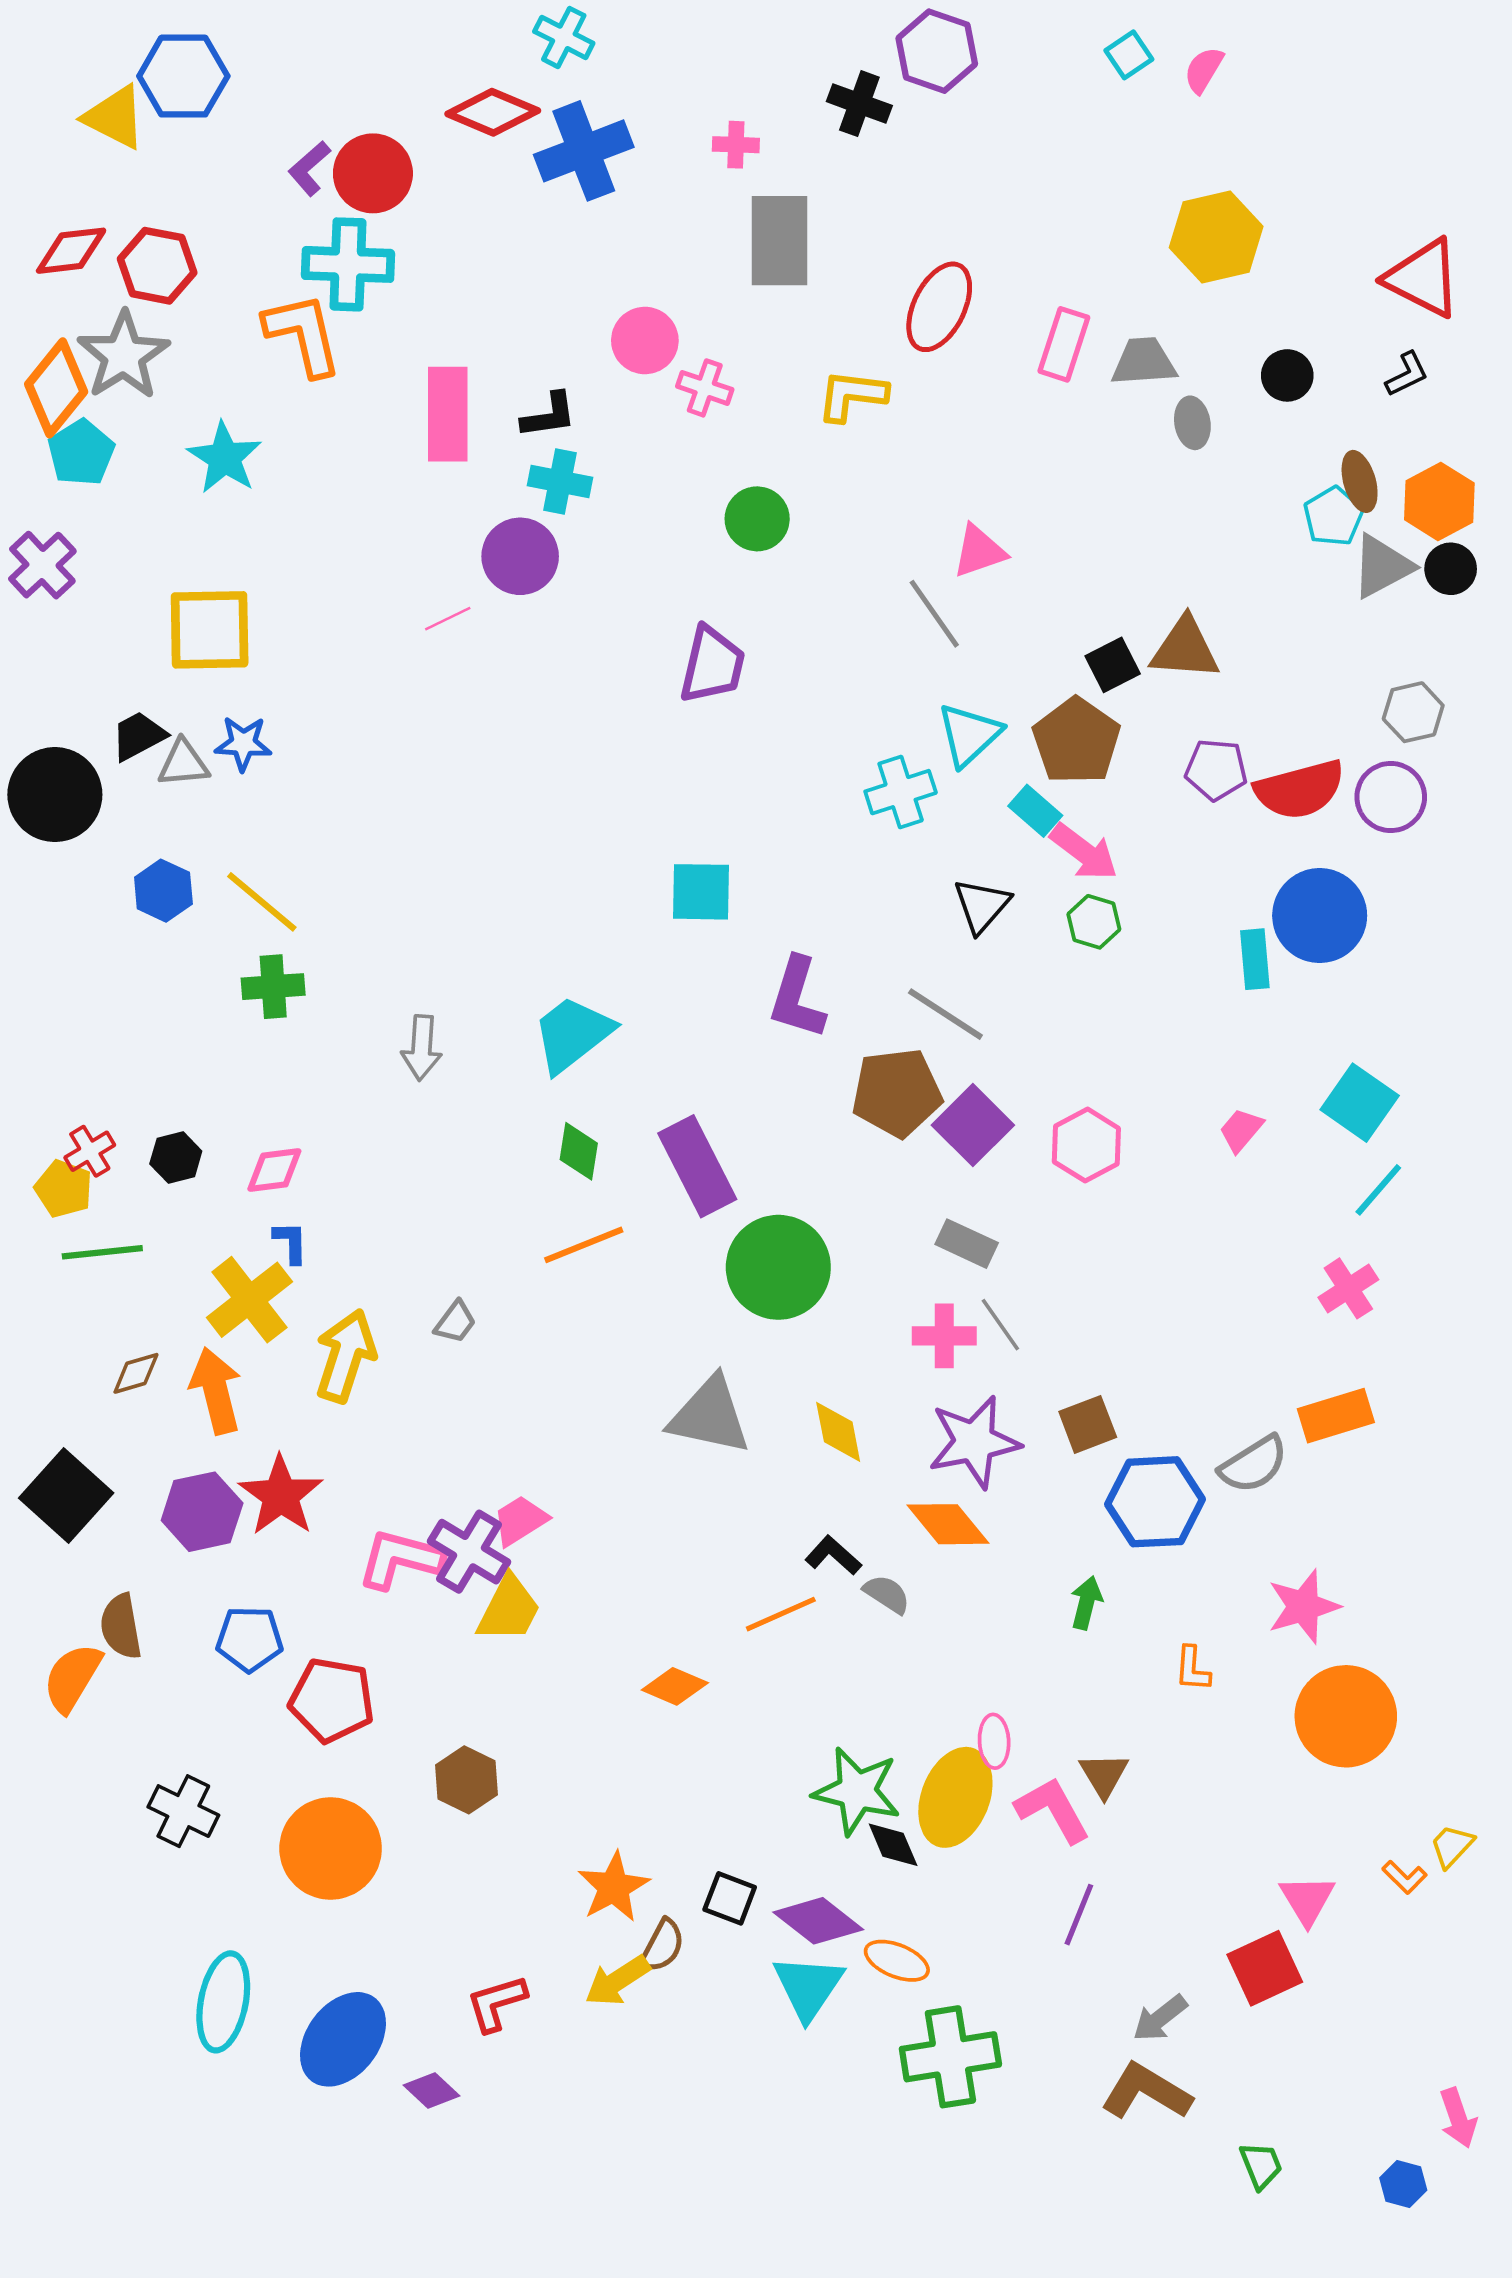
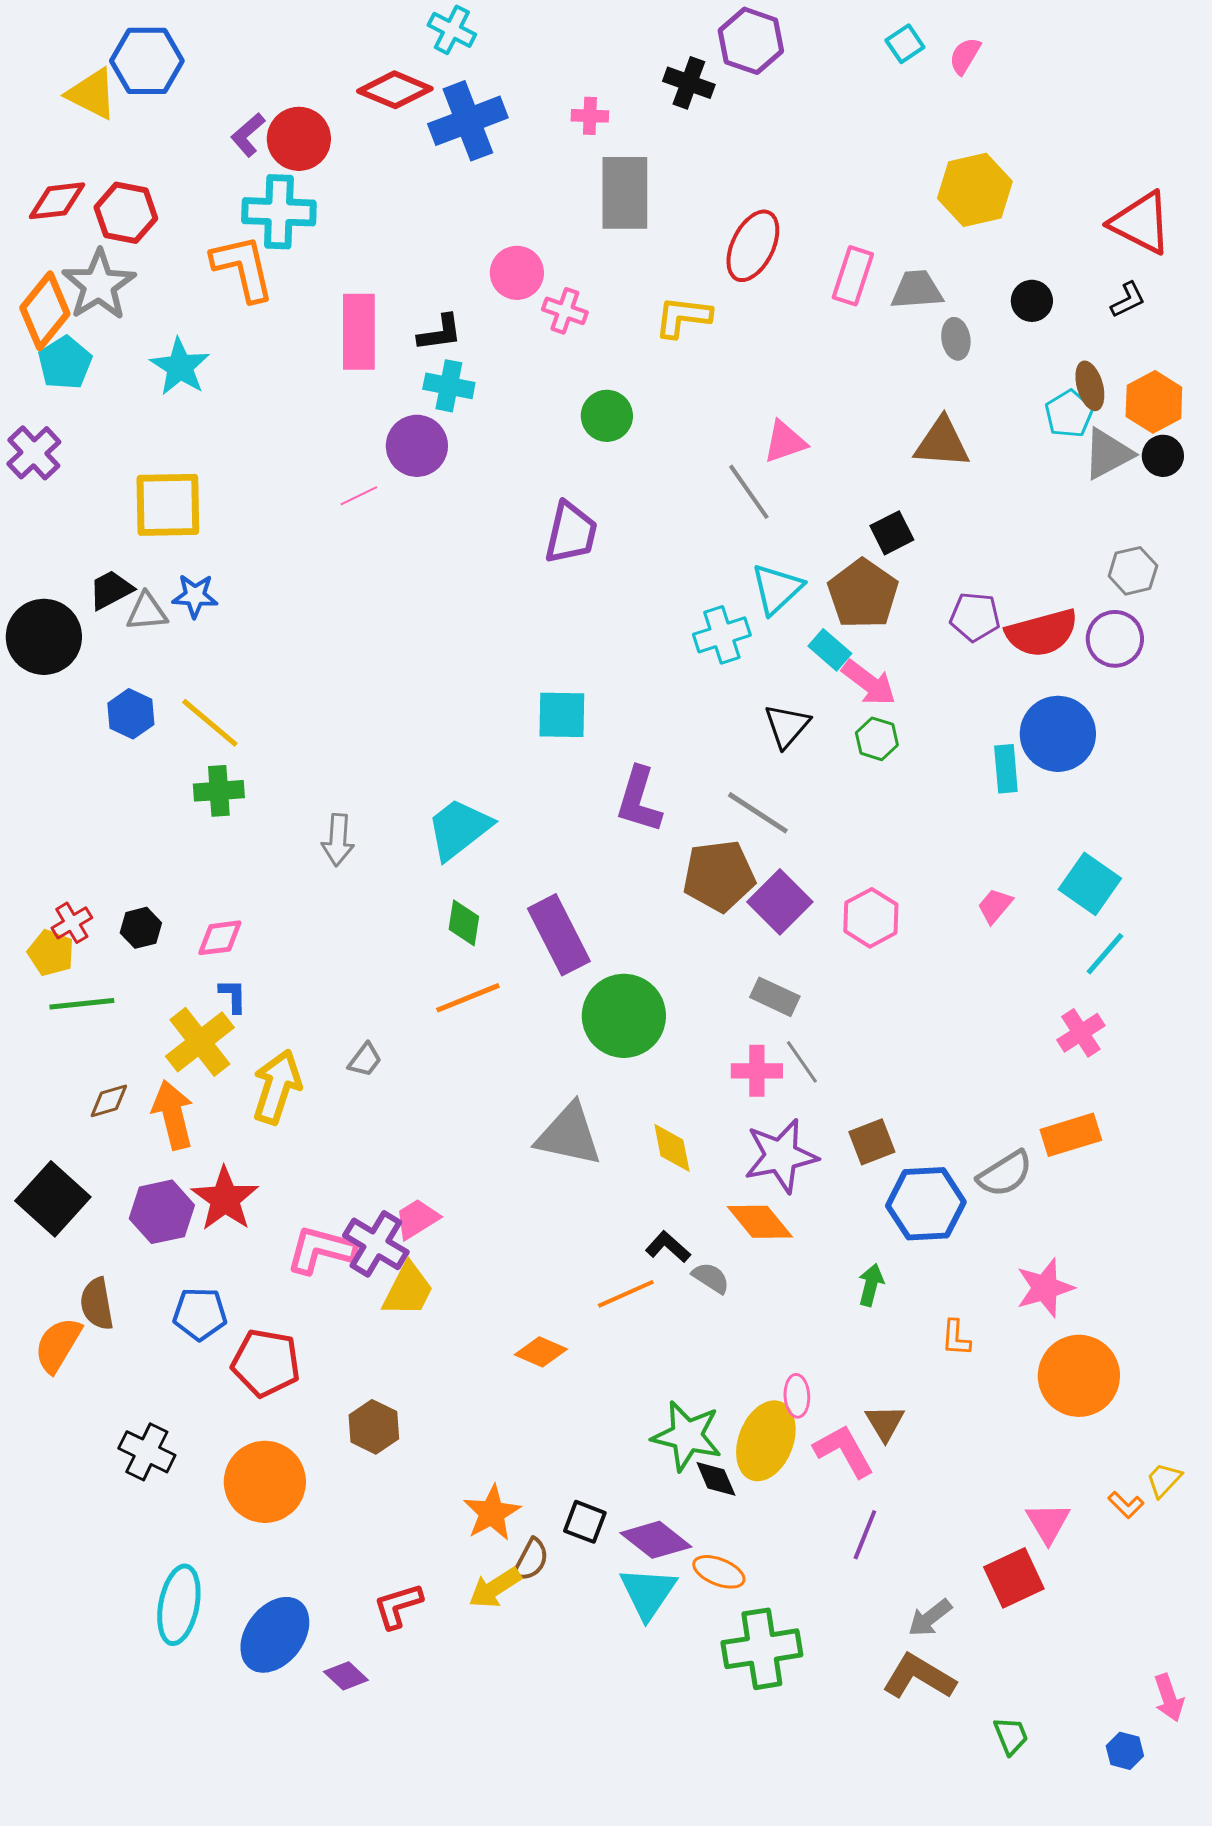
brown triangle: (1185, 649) -> (942, 443), moved

